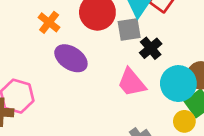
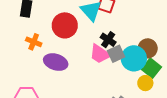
gray square: (129, 30) -> (116, 54), moved
pink trapezoid: (132, 83) -> (100, 54), moved

